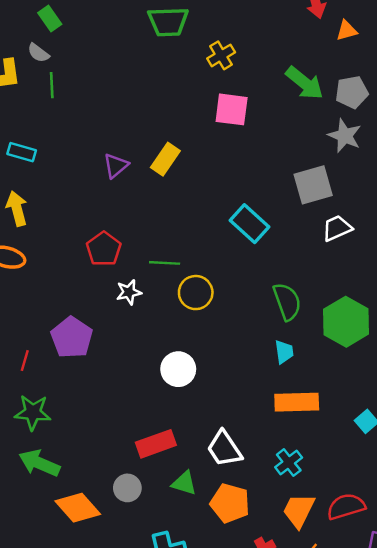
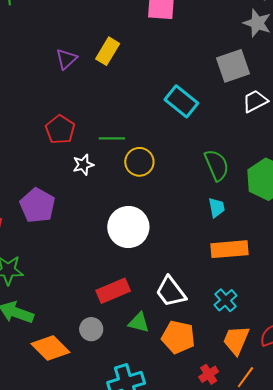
white circle: (178, 369) -> (128, 227), size x1.4

